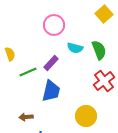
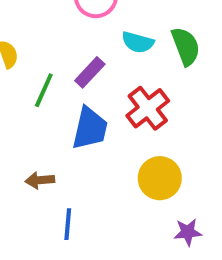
green line: (28, 72) -> (44, 90), turned -42
red cross: (104, 81) -> (148, 108), moved

